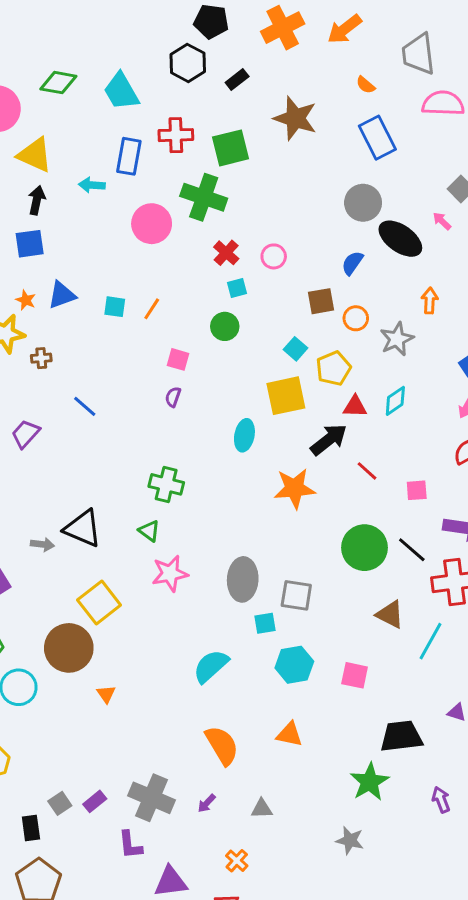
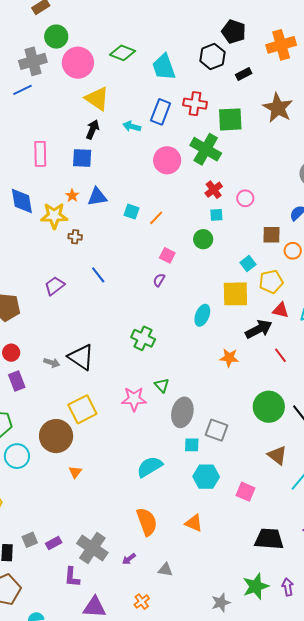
orange star: (295, 488) -> (229, 358), size x0.7
green triangle: (149, 531) -> (162, 385), moved
green star: (370, 782) -> (256, 586), moved
gray star: (350, 840) -> (221, 603), turned 30

